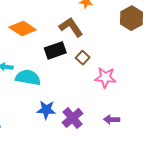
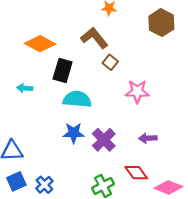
black rectangle: (55, 50) -> (63, 70), moved, turned -50
brown square: (83, 58) -> (110, 62), moved
cyan semicircle: (28, 77) -> (77, 99), moved

